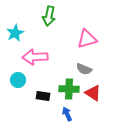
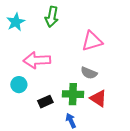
cyan star: (15, 33) -> (16, 22), moved
black rectangle: (43, 96) -> (45, 102), turned -32

